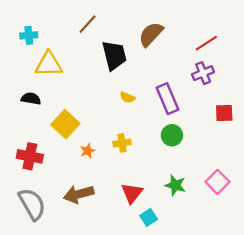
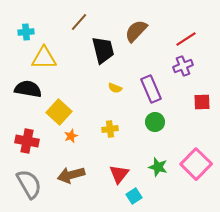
black semicircle: (31, 99) -> (28, 89), size x1.5
orange star: (88, 151) -> (71, 136), moved
pink square: (217, 182) -> (196, 164), size x1.4

